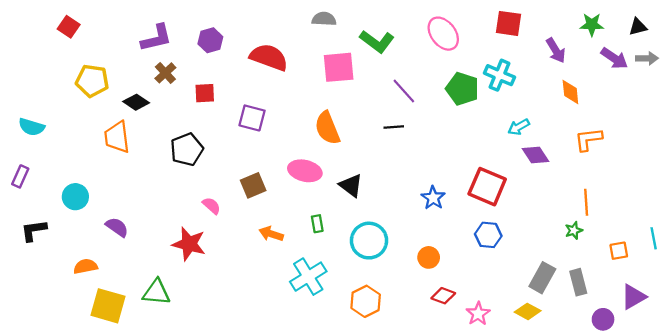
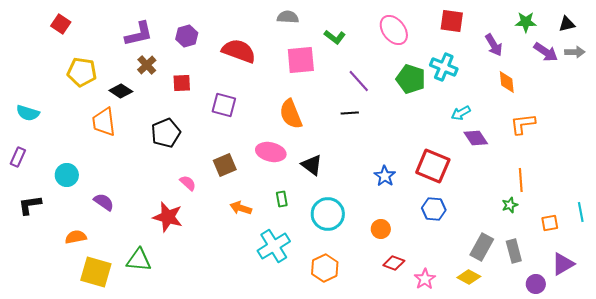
green L-shape: (377, 41) -> (335, 37), size x0.7

